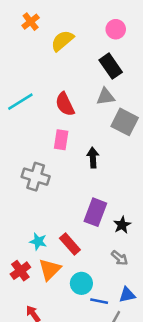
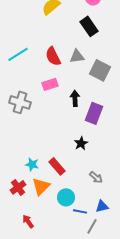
gray triangle: (106, 97) -> (77, 56), moved
pink rectangle: (61, 140) -> (50, 84), turned 63
gray cross: (36, 177) -> (20, 102), moved
purple rectangle: (95, 212) -> (94, 113), moved
black star: (122, 225) -> (81, 143), moved

